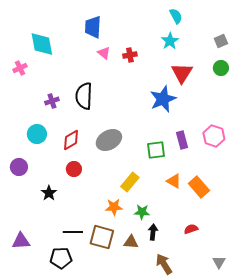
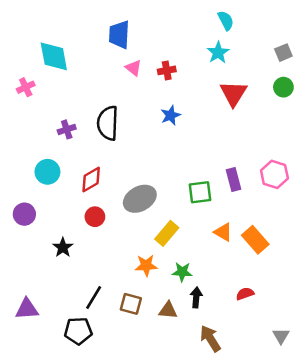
blue star: (163, 99) -> (171, 115), moved, size x0.6
gray ellipse: (109, 140) -> (140, 199), moved
black line: (73, 232) -> (94, 297), turned -60
brown square: (102, 237) -> (131, 304), size x0.7

